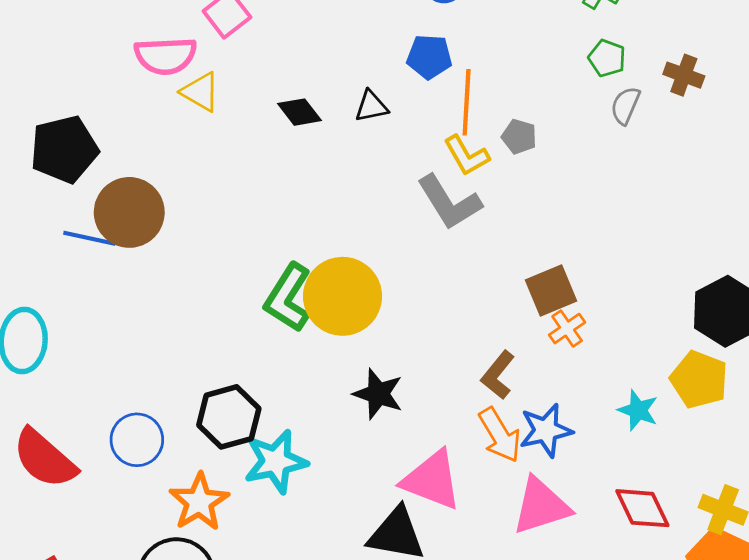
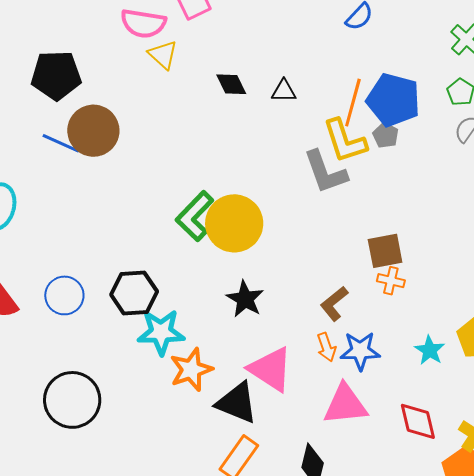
blue pentagon: (429, 57) -> (393, 100), moved, size x1.6
yellow L-shape: (466, 156) -> (345, 141), size x1.4
orange cross: (567, 329) -> (391, 281), turned 36
orange arrow: (500, 435) -> (326, 347), size x0.7
orange star: (199, 502) -> (191, 370), moved

